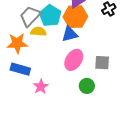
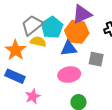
orange star: (17, 43) -> (16, 50), turned 30
pink ellipse: (74, 60) -> (69, 75), turned 40
gray square: (102, 63) -> (96, 59), moved

